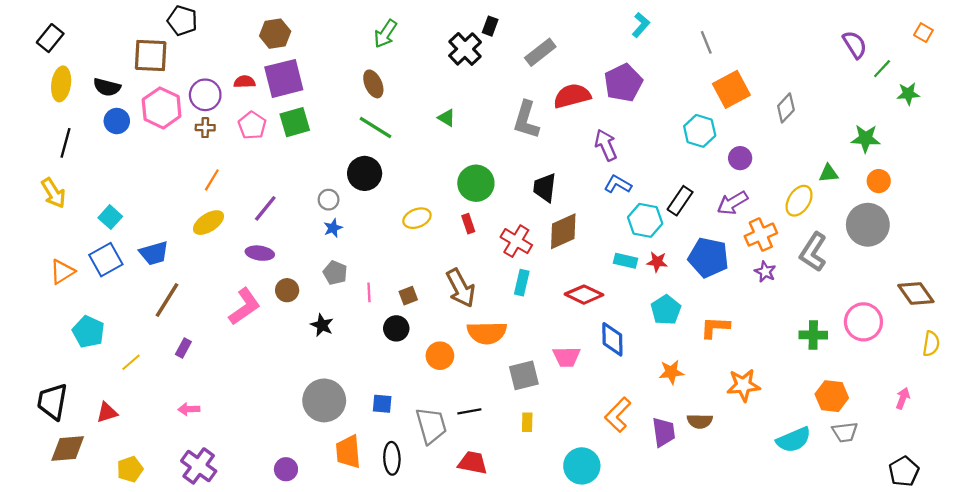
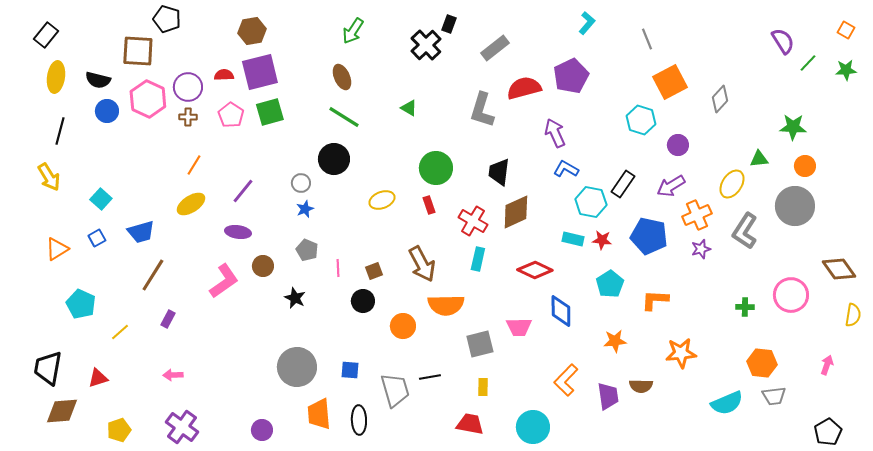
green star: (908, 94) -> (846, 70), moved
blue square: (106, 260) -> (97, 238), size x0.6
purple star: (765, 272) -> (701, 249), turned 30
green cross: (813, 335) -> (745, 307), size x0.7
red trapezoid: (473, 463) -> (470, 424), moved

